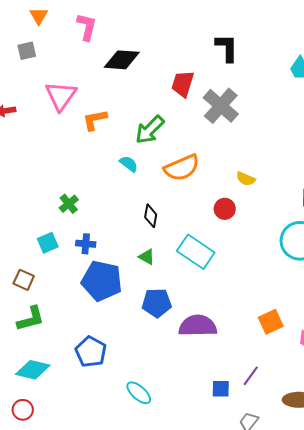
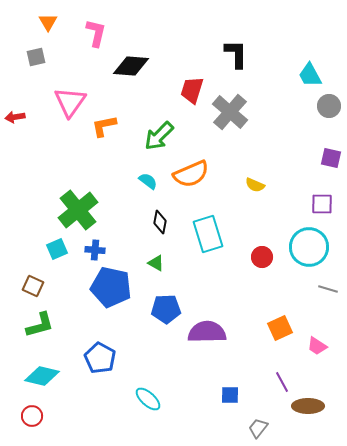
cyan semicircle: (129, 164) -> (148, 181), moved
green cross: (69, 204) -> (78, 210), size x2.0
red circle: (225, 209) -> (262, 257), moved
cyan rectangle: (196, 252) -> (208, 234), moved, turned 39
purple line: (251, 376) -> (282, 382), moved, turned -65

